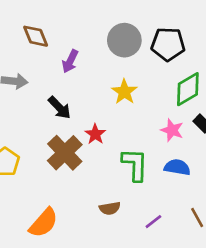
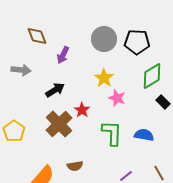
black arrow: (59, 108) -> (55, 90), turned -78
pink star: (172, 130) -> (117, 98), moved
brown semicircle: (110, 208) -> (75, 166), moved

